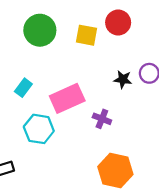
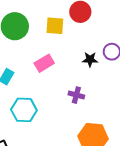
pink rectangle: (67, 98) -> (44, 63), moved, size x0.7

